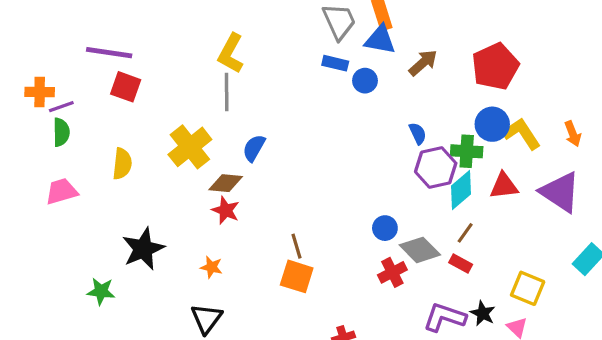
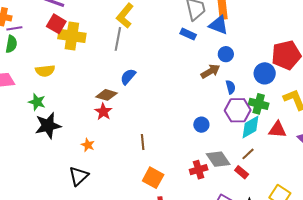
brown arrow: (423, 63) -> (210, 71), moved
blue circle: (365, 81) -> (226, 54), moved
blue circle: (492, 124) -> (265, 73), moved
yellow cross: (190, 147) -> (72, 36), moved, turned 36
yellow semicircle: (122, 164) -> (45, 71), turned 66
blue circle: (385, 228) -> (201, 125), moved
orange square: (297, 276) -> (153, 178), moved
green star: (101, 291) -> (37, 102), moved

